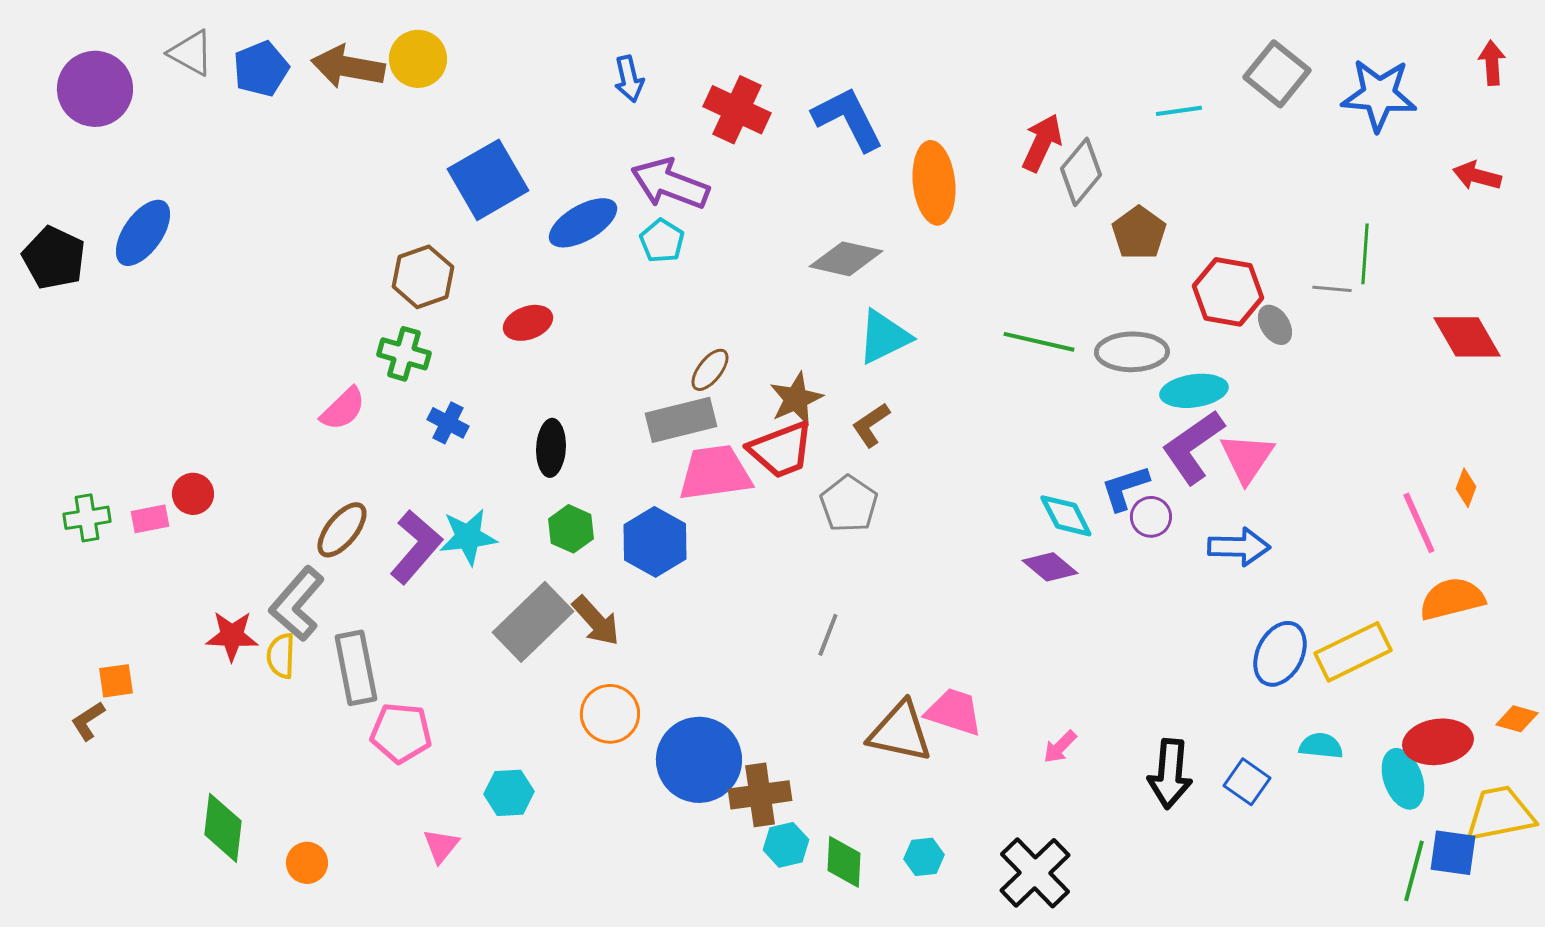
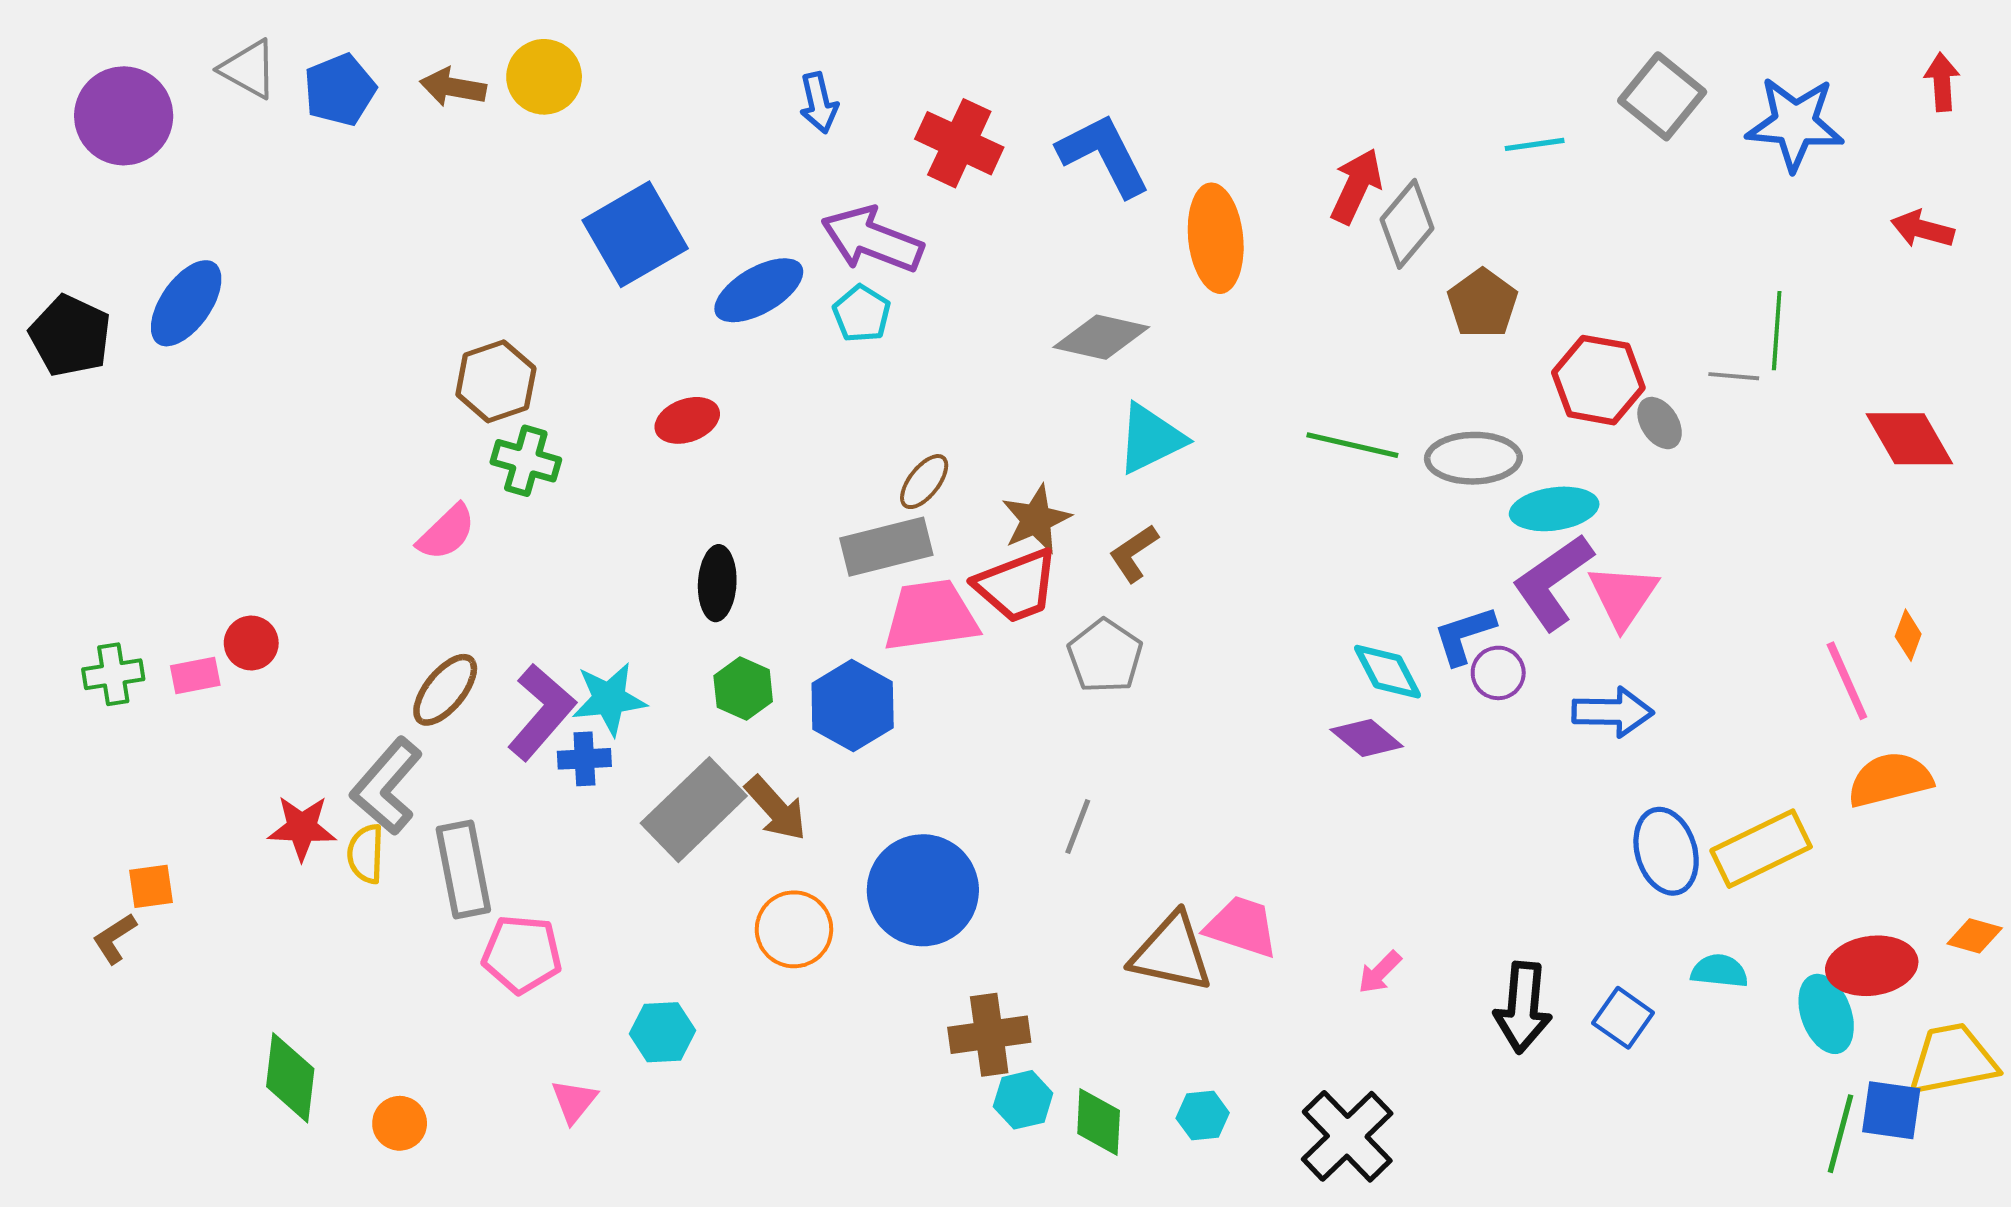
brown arrow: (348, 67) -> (453, 87), size x0.7
brown hexagon: (423, 277) -> (496, 381), moved
blue cross: (448, 423) -> (584, 759), moved, turned -30
blue ellipse: (1280, 654) -> (1666, 851), turned -44
blue circle: (699, 760) -> (923, 890), moved

